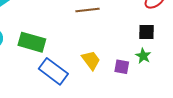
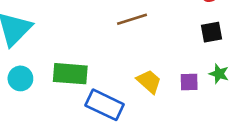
green star: (143, 56) -> (219, 74), moved

